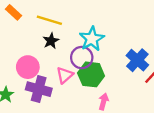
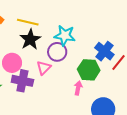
cyan star: (92, 39) -> (65, 35), turned -30
black star: (51, 41) -> (30, 39), size x1.5
green hexagon: (91, 74) -> (89, 70), moved

